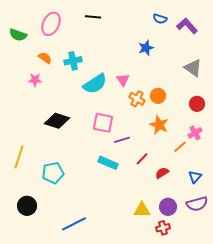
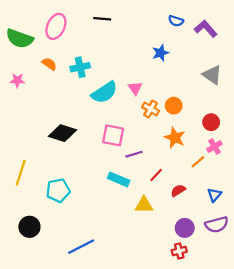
green semicircle: (18, 35) -> (20, 39), size x1.4
pink star: (35, 80) -> (17, 80), moved
red circle: (197, 104) -> (211, 122), moved
yellow triangle: (142, 210) -> (144, 205), moved

